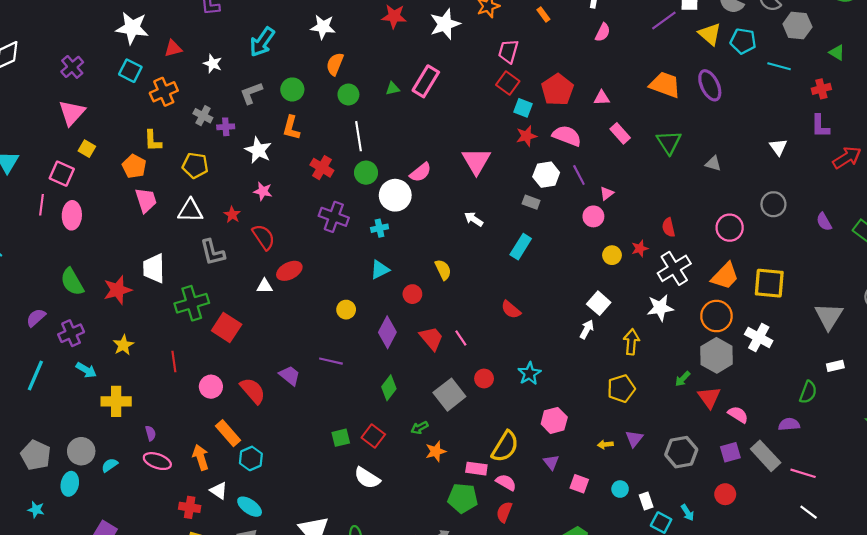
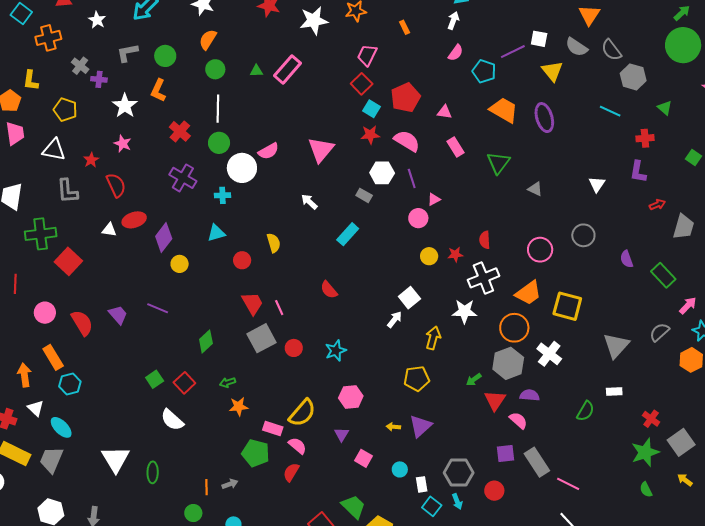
cyan pentagon: (743, 41) -> (484, 71), moved
red arrow: (847, 158) -> (657, 205), size x0.6
purple diamond: (387, 332) -> (164, 237), moved
gray square: (449, 395) -> (261, 338), moved
purple semicircle: (789, 424) -> (530, 395), moved
green square: (341, 438) -> (155, 379), turned -30
purple triangle: (634, 439) -> (421, 426), size x1.4
gray hexagon: (681, 452) -> (459, 473), moved

